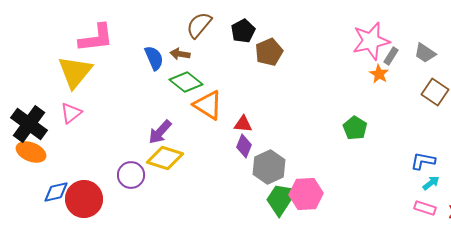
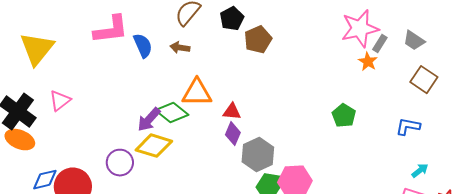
pink L-shape: (96, 38) -> (111, 30), moved
brown arrow: (180, 54) -> (180, 48), moved
yellow triangle: (75, 72) -> (37, 49), moved
green diamond: (186, 82) -> (172, 113), moved
orange triangle: (208, 105) -> (197, 93), turned -32
blue L-shape: (423, 161) -> (408, 127), moved

